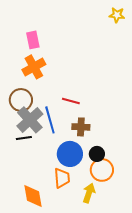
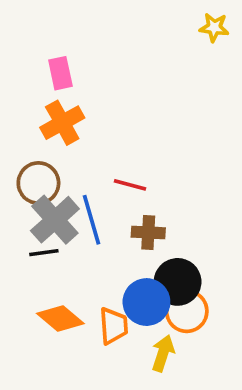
blue circle: (70, 154) -> (146, 302), moved
black circle: (97, 154) -> (178, 282), size x1.6
orange diamond: (33, 196) -> (60, 319), moved, turned -40

